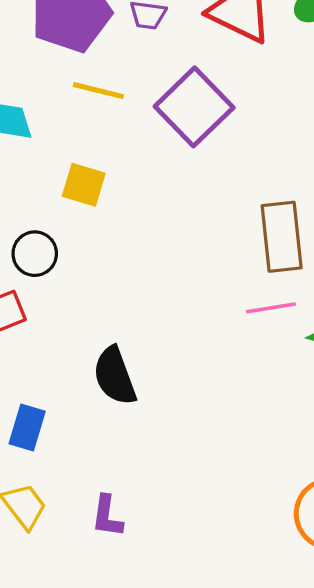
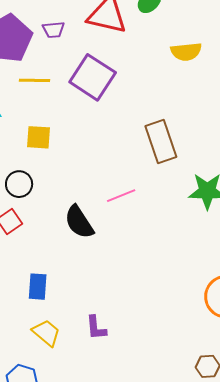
pink line: (271, 308) -> (121, 196), moved
black semicircle: (115, 376) -> (79, 222), moved

